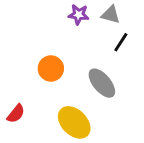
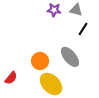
orange circle: (51, 68) -> (40, 61), moved

